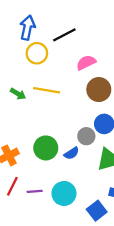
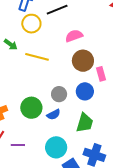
green arrow: (18, 94) -> (11, 44), moved
gray circle: (86, 136) -> (59, 94), moved
cyan circle: (64, 193) -> (56, 147), moved

